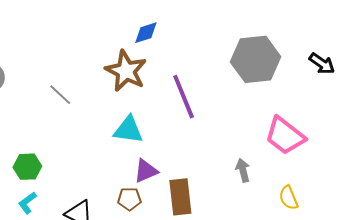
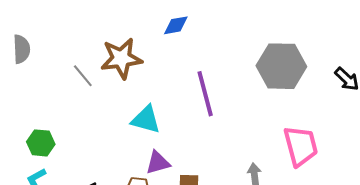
brown star: (126, 71) -> (121, 58), moved, turned 30
pink trapezoid: (285, 136) -> (301, 146), turned -150

